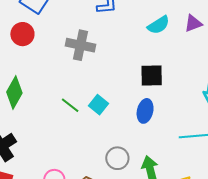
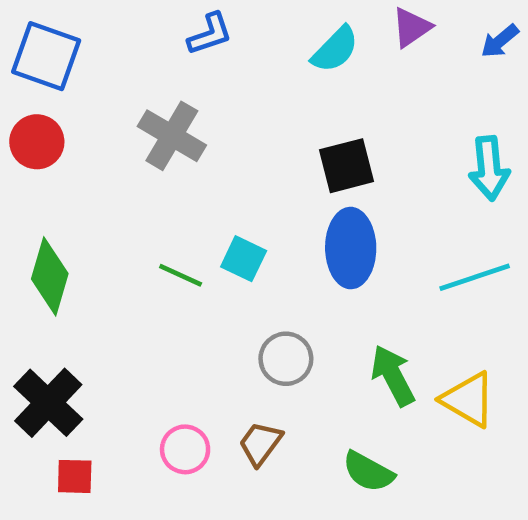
gray cross: (80, 45) -> (172, 136), turned 32
blue ellipse: (145, 111) -> (351, 248), size x1.4
gray circle: (117, 158) -> (286, 359), moved

